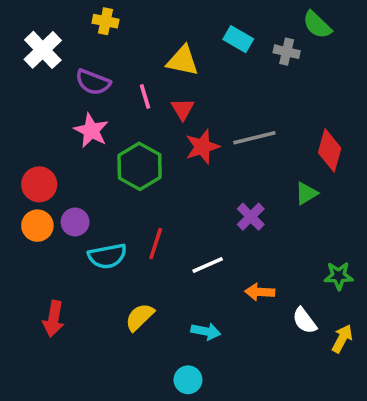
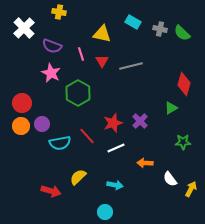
green semicircle: (317, 25) -> (182, 33), moved
gray line: (254, 138) -> (131, 66), moved
red star: (202, 147) -> (113, 123), moved
red line: (156, 244) -> (87, 136), turned -60
green star: (339, 276) -> (183, 142), moved
red arrow: (54, 319) -> (51, 191), moved, turned -84

